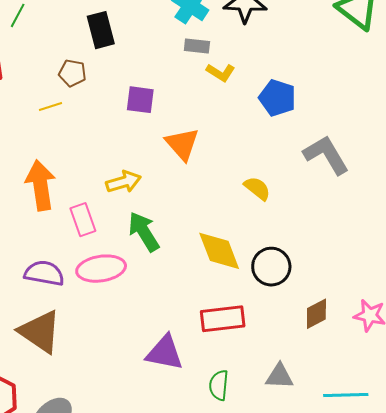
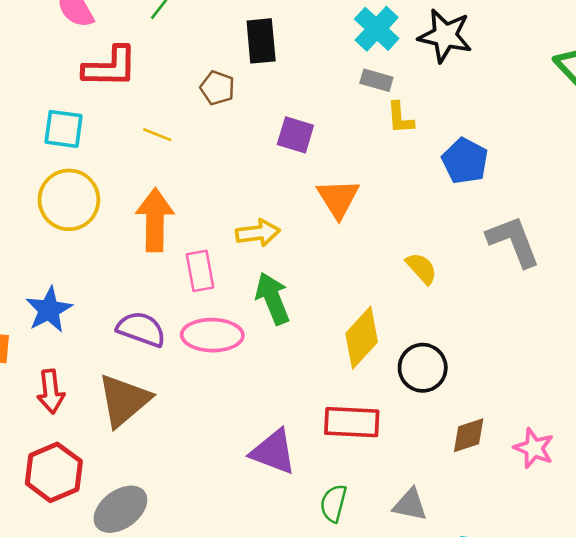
yellow L-shape: (221, 72) -> (400, 118), turned 44
yellow line: (50, 106) -> (157, 135), moved, turned 30
yellow diamond: (219, 251) -> (362, 338), turned 54
brown triangle: (40, 332) -> (124, 400), turned 36

